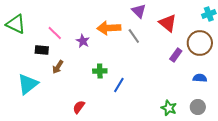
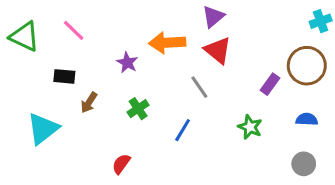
purple triangle: (139, 11) -> (213, 17), turned 35
red triangle: (168, 23) -> (218, 50), moved
pink line: (55, 33) -> (74, 30), moved
gray line: (134, 36) -> (199, 87), moved
green cross: (100, 71) -> (138, 109), moved, turned -32
green star: (169, 108) -> (250, 127), moved

